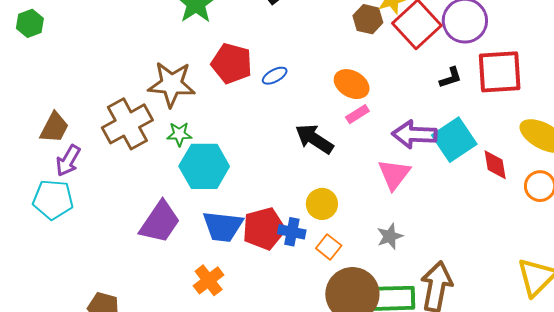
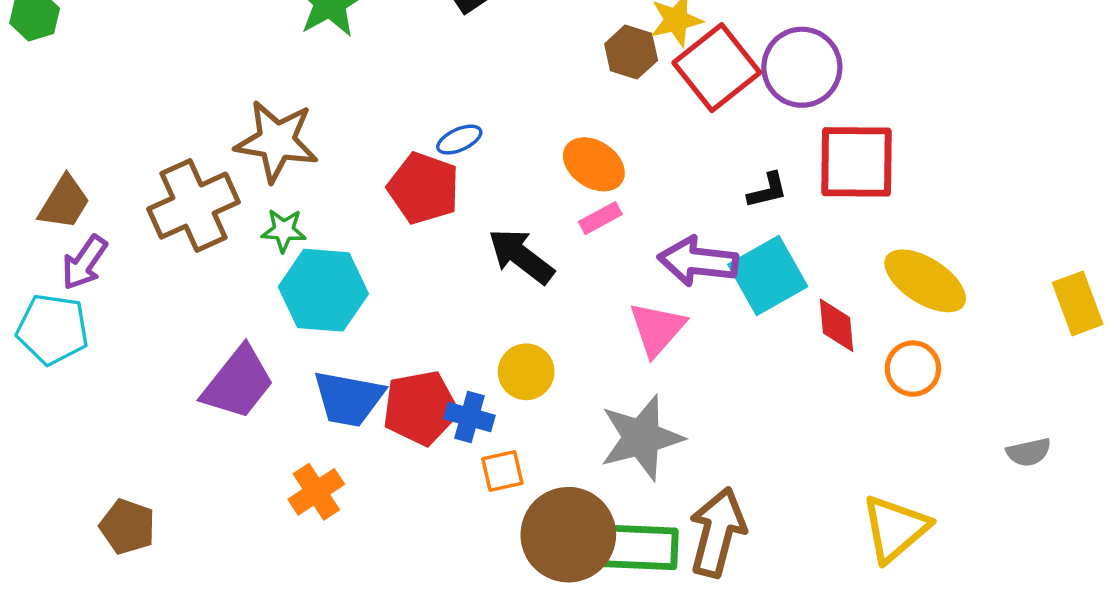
red pentagon: (232, 63) -> (424, 188), moved
black L-shape: (451, 78) -> (767, 190), moved
gray star: (390, 236) -> (642, 438), size x1.8
orange square: (329, 247) -> (502, 471), moved, turned 35

